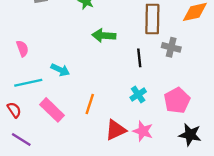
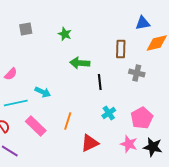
brown rectangle: (152, 19) -> (121, 49), size x0.7
pink semicircle: (22, 49) -> (11, 74), turned 64
black line: (139, 58) -> (100, 82), moved
pink star: (143, 131) -> (129, 144), moved

